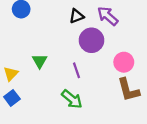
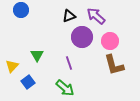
pink circle: (124, 62) -> (110, 41), moved
brown L-shape: (128, 90) -> (114, 65), moved
blue square: (12, 98) -> (28, 82), moved

